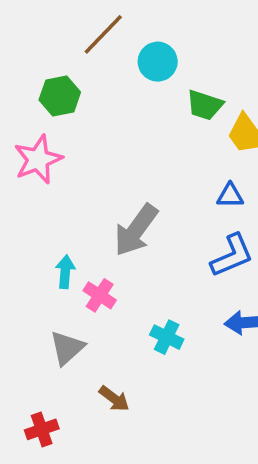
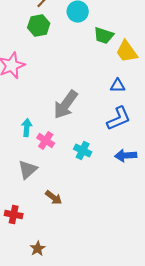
green hexagon: (60, 96) -> (39, 26), moved
cyan cross: (167, 337) -> (83, 151), moved
red cross: (42, 429) -> (14, 215), turned 30

